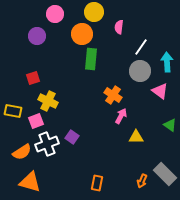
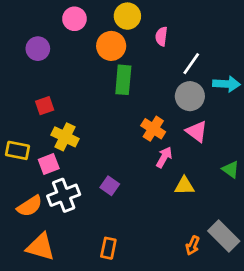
purple circle: (37, 36) -> (38, 49), moved
cyan arrow: (167, 62) -> (227, 84), turned 96
pink triangle: (160, 91) -> (197, 131), moved
purple square: (72, 137) -> (110, 186), moved
orange rectangle: (97, 183) -> (108, 248), moved

